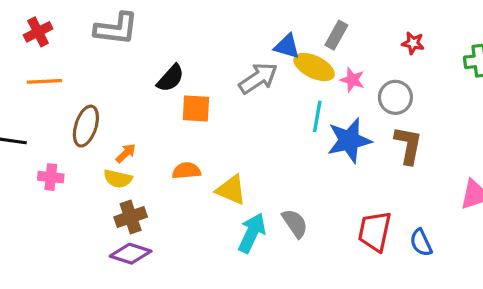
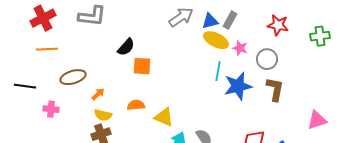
red cross: (38, 32) -> (43, 18), size x1.4
red star: (413, 43) -> (278, 25), size x1.5
blue triangle: (287, 46) -> (210, 21), moved, turned -30
gray arrow: (258, 78) -> (181, 17), moved
brown ellipse: (86, 126) -> (73, 77), turned 55
yellow semicircle: (118, 179) -> (103, 115), moved

